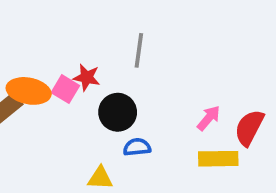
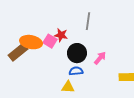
pink arrow: (209, 118) -> (100, 58), moved
blue semicircle: (137, 147) -> (76, 71), moved

